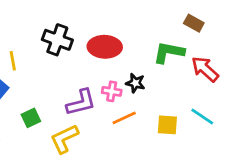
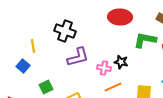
red ellipse: (105, 47) -> (120, 17), moved
purple L-shape: (81, 103) -> (78, 57), moved

